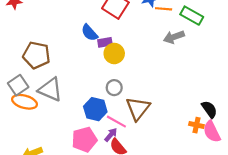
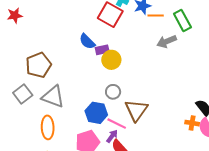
green rectangle: (192, 16) -> (182, 20), turned 35
brown pentagon: (36, 55) -> (39, 65), turned -30
orange ellipse: (24, 102) -> (48, 127), moved, turned 75

